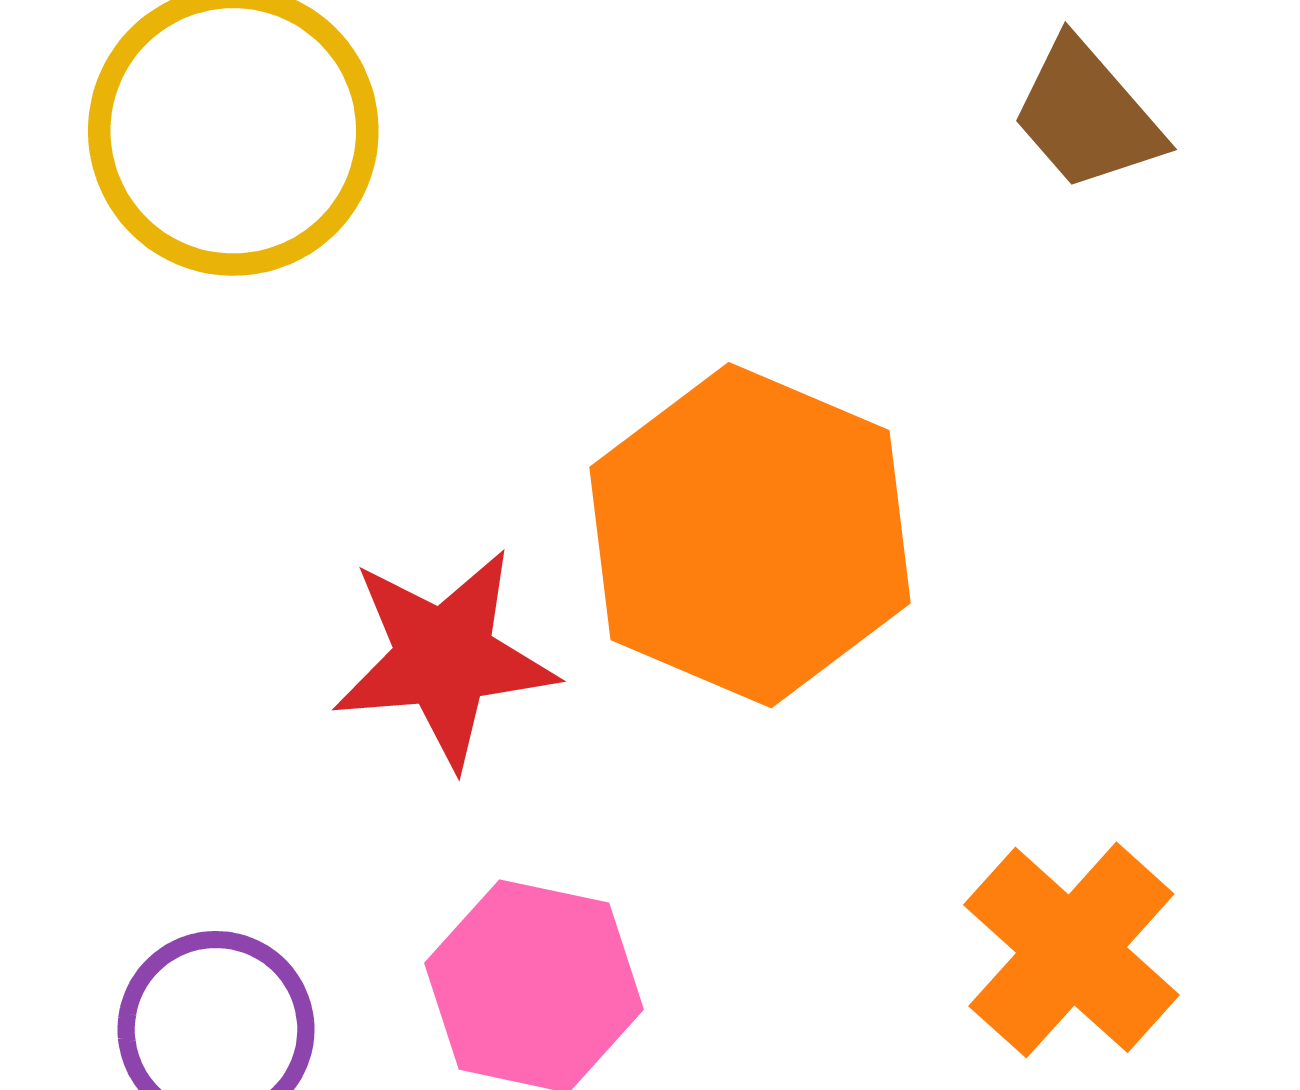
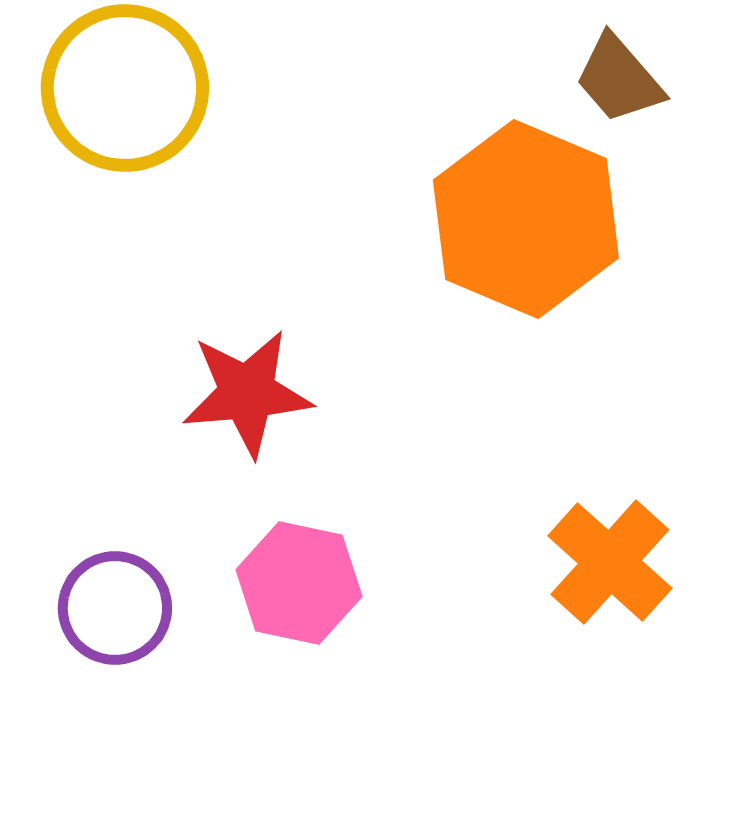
orange hexagon: (750, 535) -> (526, 219), moved

